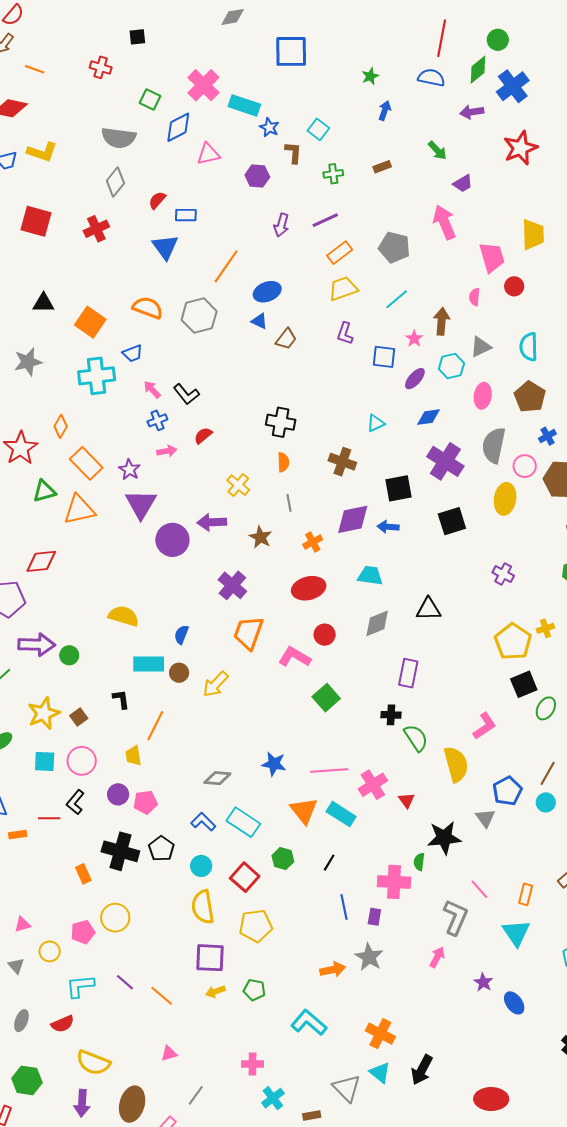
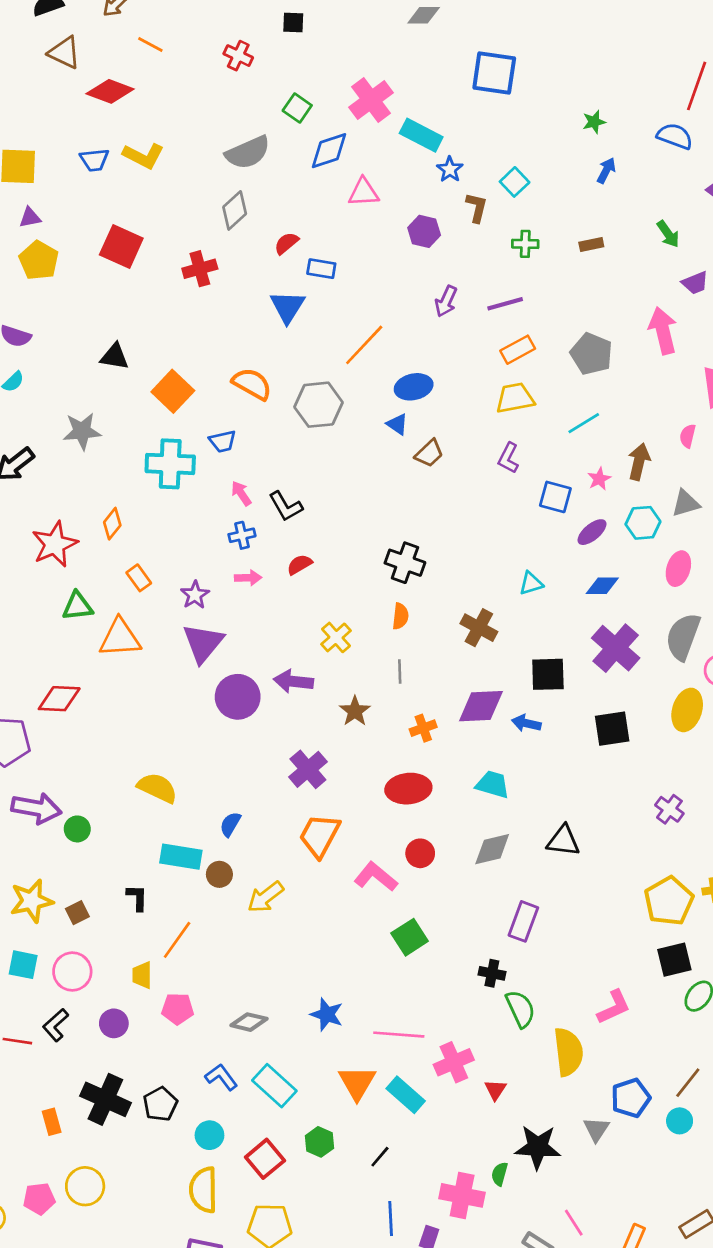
gray semicircle: (119, 138) -> (248, 152), turned -40
orange rectangle: (86, 463) -> (139, 578), size x0.6
pink pentagon: (145, 802) -> (178, 1009), moved

